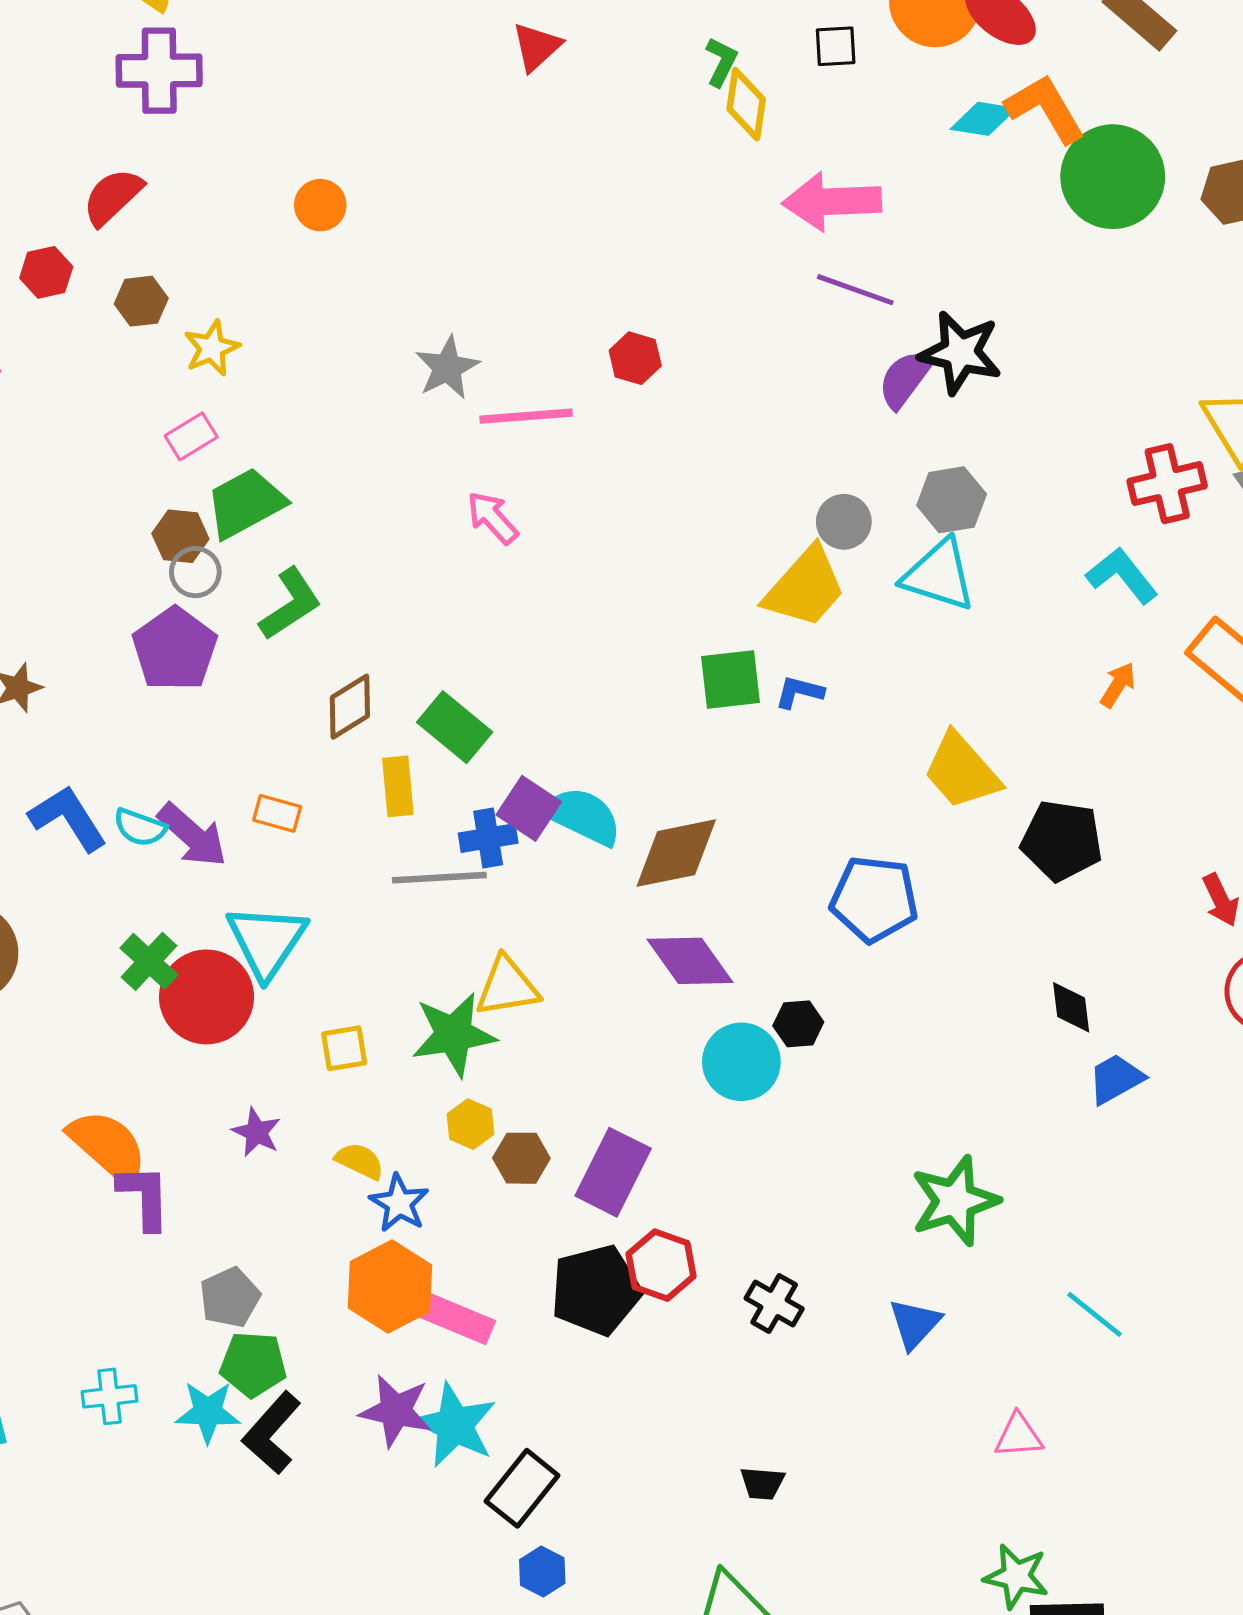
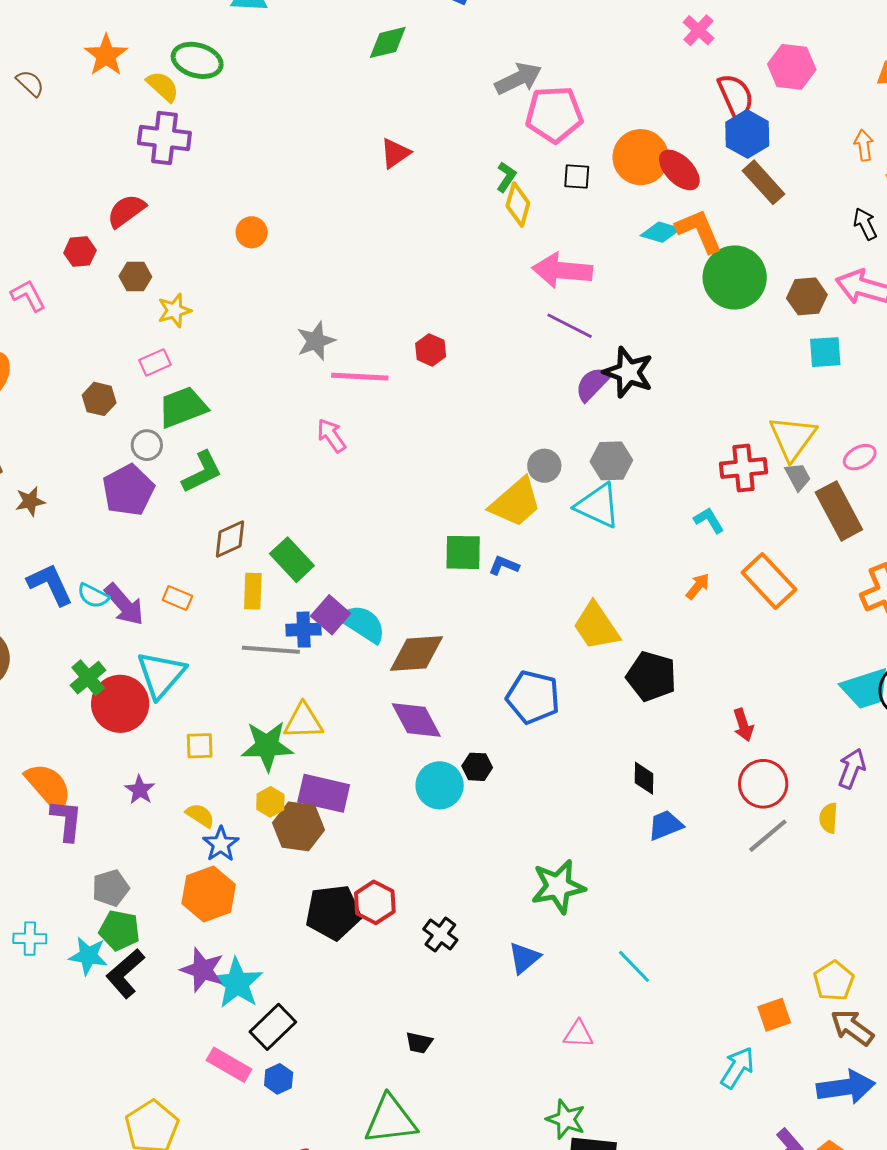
brown hexagon: (180, 536) -> (99, 399), moved
cyan L-shape: (1122, 575) -> (709, 520), size x0.7
brown hexagon: (521, 1158) -> (299, 826), size x1.5
purple rectangle: (613, 1172) -> (324, 793), moved, turned 69
pink rectangle: (457, 1319) -> (229, 1065), moved

